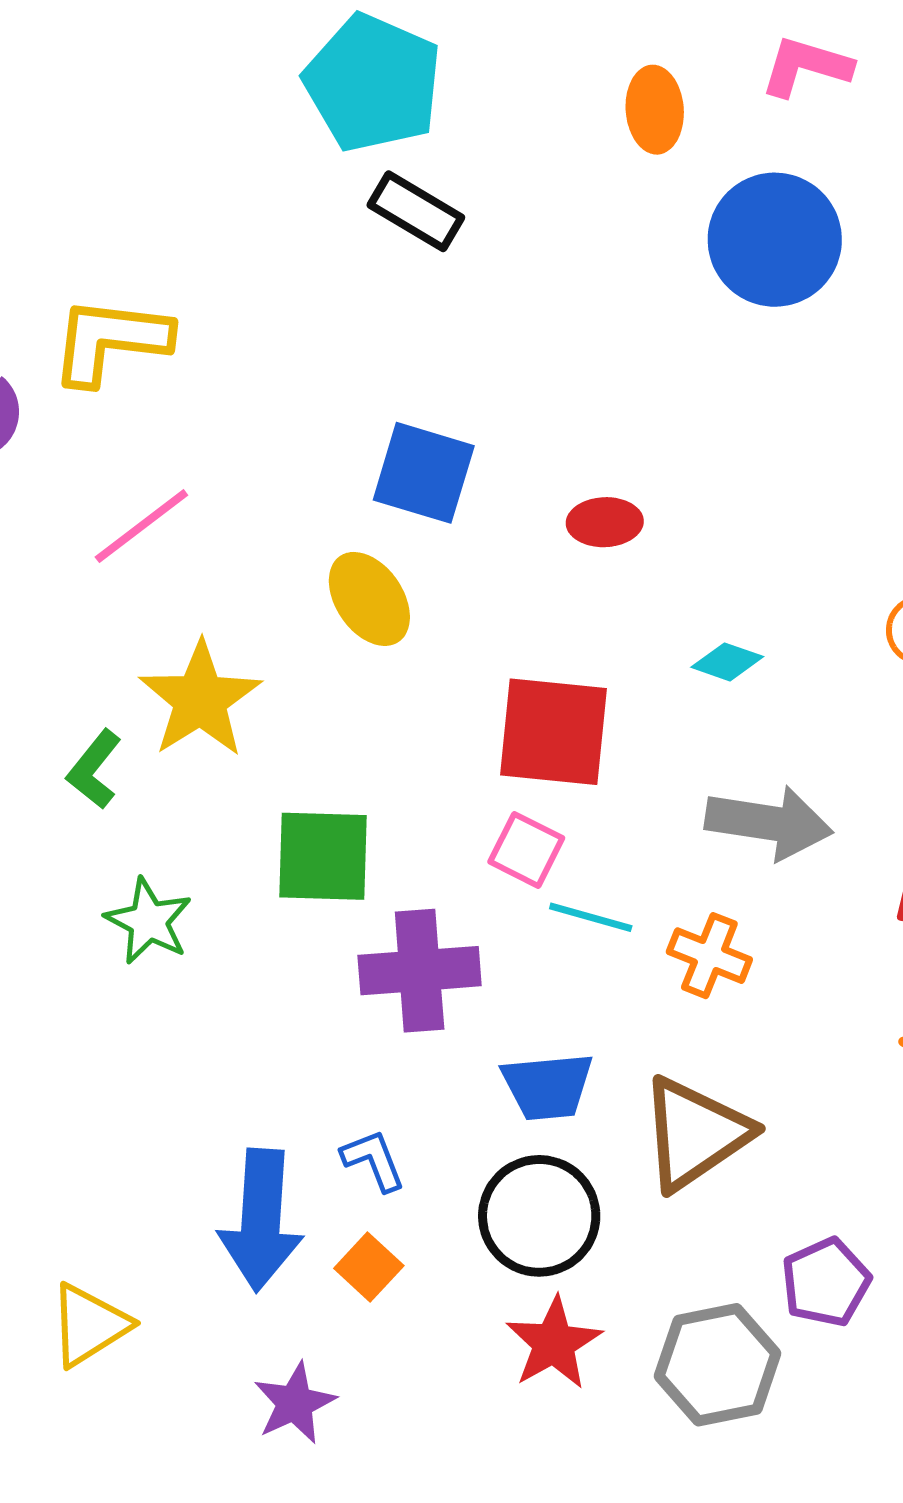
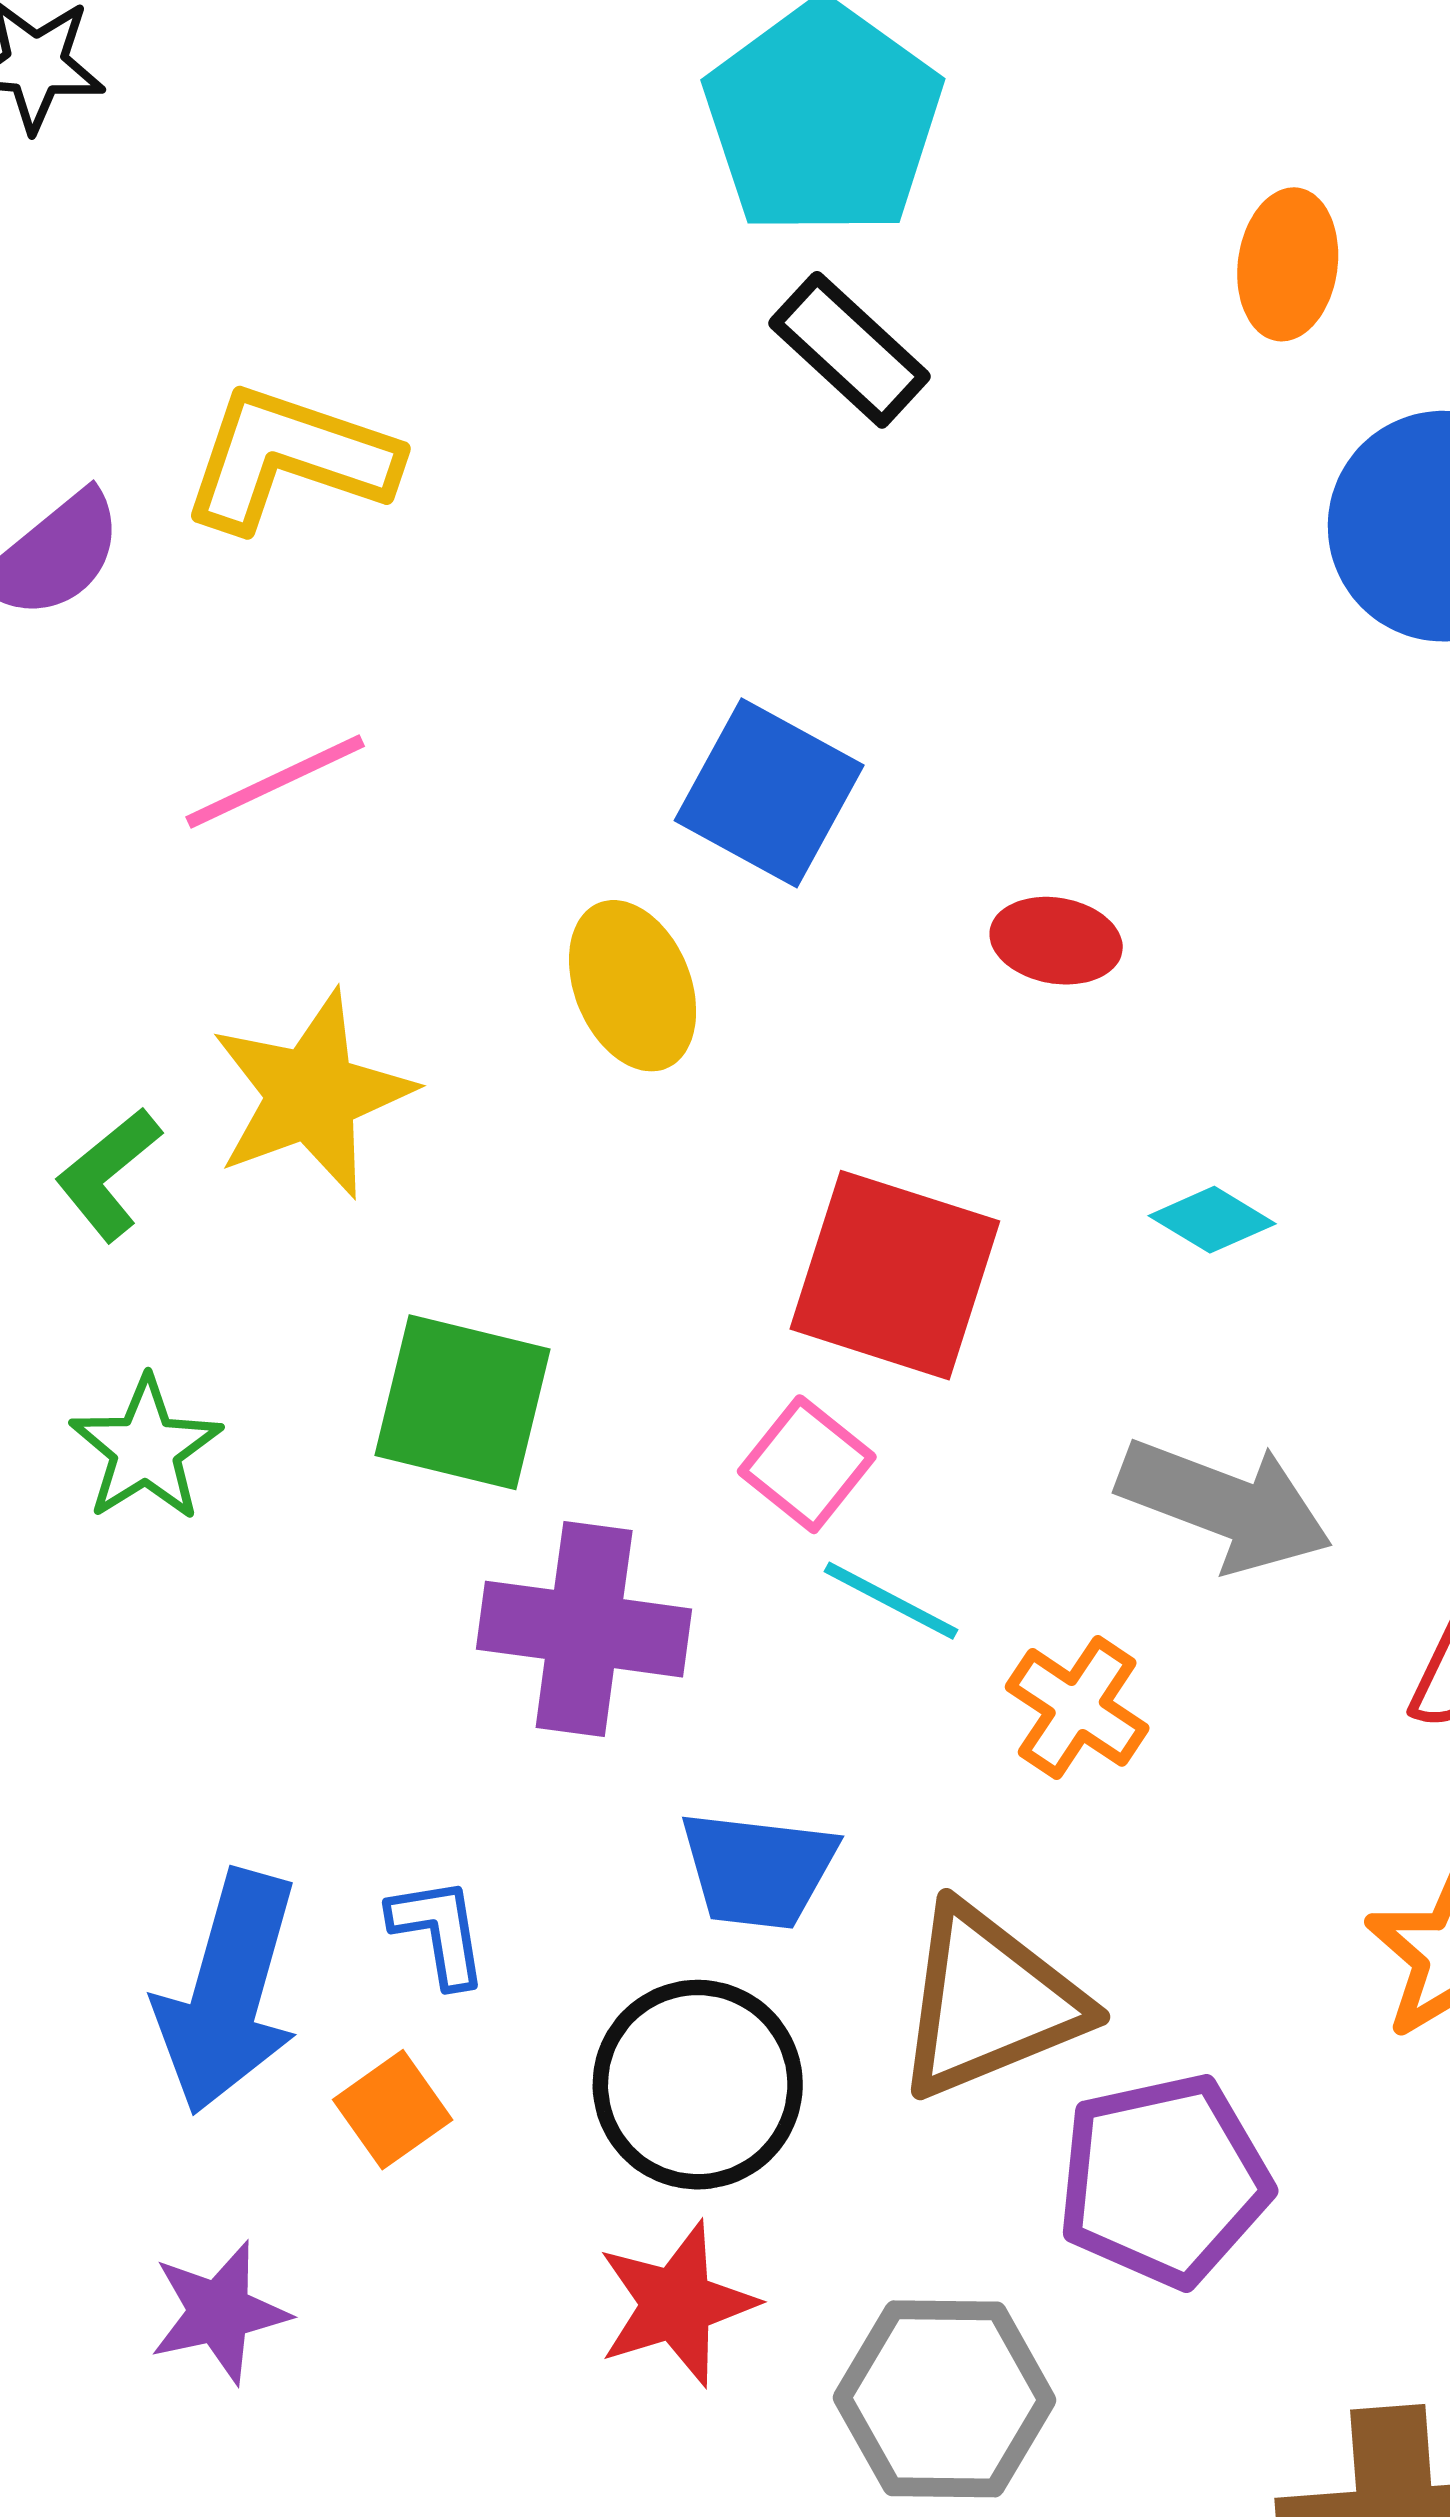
purple pentagon: (826, 1282) -> (1164, 2180), moved, size x1.4

